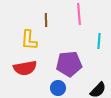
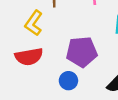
yellow L-shape: (29, 40) -> (34, 23), turned 30

